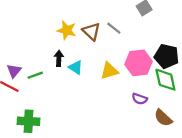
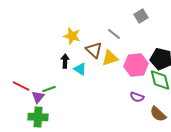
brown triangle: (91, 31) -> (94, 50), moved
purple triangle: (14, 71) -> (38, 97), moved
yellow triangle: (109, 71) -> (110, 58), moved
green line: (35, 75) -> (49, 89), moved

